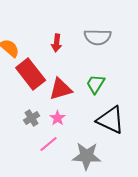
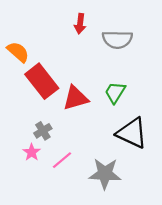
red arrow: (57, 43) -> (80, 24), moved
pink star: (58, 118) -> (32, 152), moved

